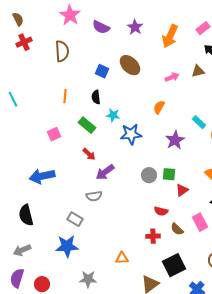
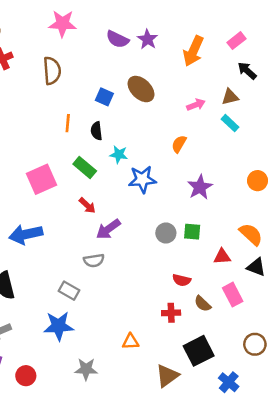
pink star: (70, 15) -> (62, 24), turned -30
purple semicircle: (101, 27) -> (117, 39), moved
orange line: (65, 96) -> (68, 123), moved
cyan rectangle: (199, 122) -> (230, 123), moved
pink square: (54, 134) -> (42, 179), size x1.6
red triangle: (182, 190) -> (222, 257), moved, turned 32

